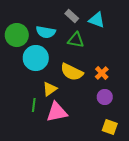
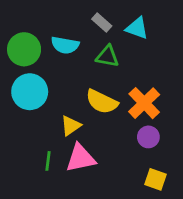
cyan circle: (36, 58) -> (30, 92), moved
orange cross: (102, 73) -> (144, 103), size x1.6
green line: (34, 105) -> (48, 161), moved

